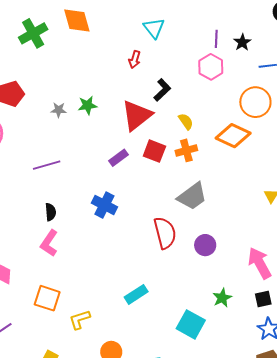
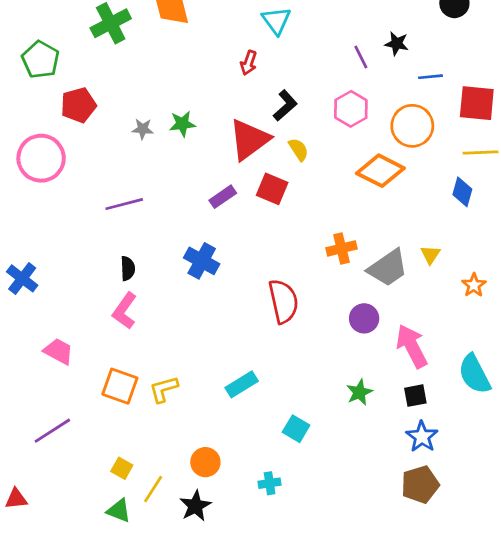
purple line: (216, 39) -> (361, 57), moved, turned -30
black star: (242, 42) -> (397, 44), turned -30
pink hexagon: (211, 67) -> (351, 109), moved
yellow semicircle: (186, 121) -> (298, 149), moved
orange cross: (186, 150) -> (341, 248), moved
gray trapezoid: (192, 196) -> (388, 268), moved
purple circle: (205, 245) -> (364, 318), moved
yellow L-shape: (80, 320) -> (164, 389), moved
cyan square: (191, 324) -> (296, 429), moved, size x0.7

